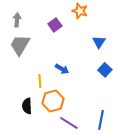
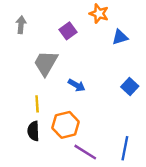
blue triangle: (99, 42) -> (120, 37), moved, turned 40
gray trapezoid: (20, 45) -> (46, 63), moved
yellow line: (40, 81) -> (37, 104), moved

